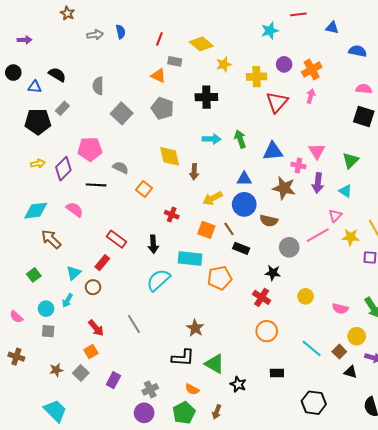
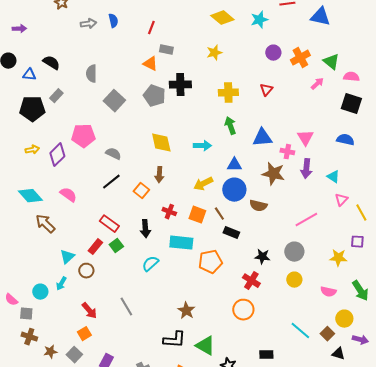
blue triangle: (332, 28) -> (320, 17), size x1.5
yellow diamond: (201, 44) -> (222, 18), moved
blue semicircle: (358, 51) -> (345, 140), moved
yellow cross: (256, 77) -> (228, 93), moved
pink arrow: (311, 96) -> (317, 84), moved, turned 32
black cross: (206, 97) -> (180, 85), moved
red triangle: (277, 102) -> (266, 90), size x0.6
cyan arrow: (212, 139) -> (202, 146), moved
green triangle: (351, 160) -> (331, 62), moved, turned -36
brown arrow: (194, 172) -> (159, 175), moved
black line: (96, 185) -> (111, 182), moved, turned -42
orange square: (144, 189) -> (141, 191), moved
cyan diamond: (36, 211) -> (30, 196), turned 55
red cross: (172, 215) -> (169, 212), moved
pink triangle: (335, 216) -> (341, 200), moved
yellow star: (351, 237) -> (338, 258), moved
gray circle: (289, 247) -> (294, 252), moved
green square: (34, 275) -> (116, 246), moved
cyan semicircle: (158, 280) -> (150, 264), size x0.7
gray square: (48, 331) -> (26, 314), moved
orange circle: (267, 331) -> (243, 310), moved
brown cross: (16, 357) -> (29, 337), moved

